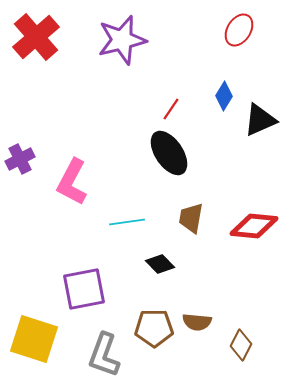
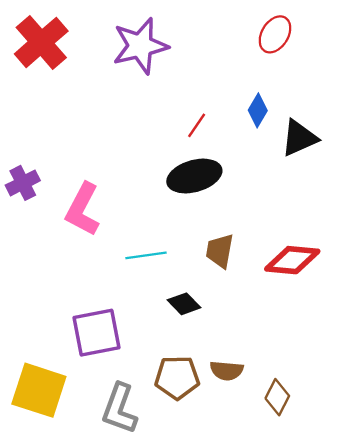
black ellipse: (169, 153) -> (194, 176), turned -72

